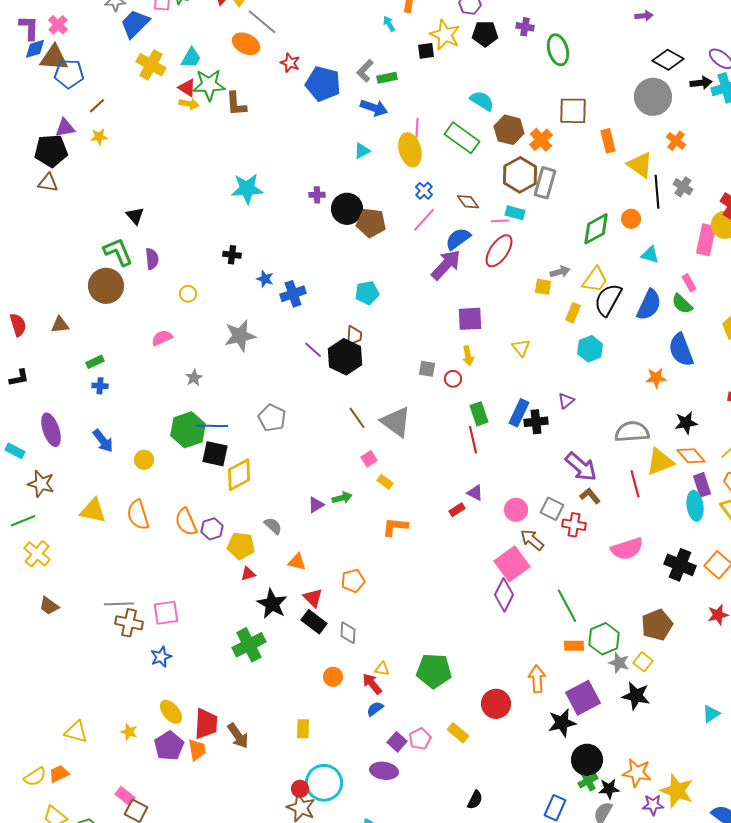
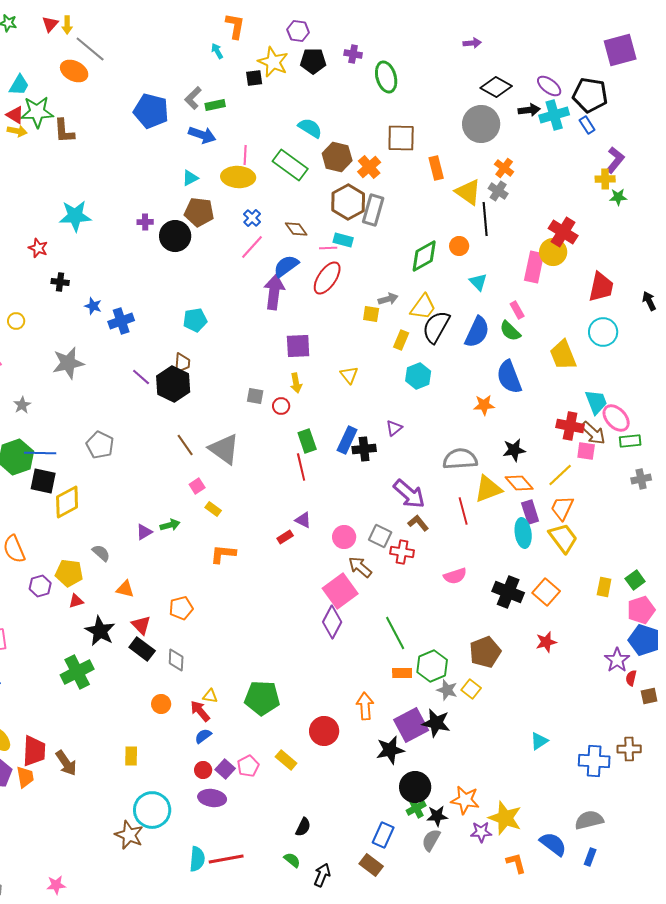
red star: (290, 63) -> (38, 248), moved
yellow ellipse: (410, 150) -> (238, 177), turned -72
gray cross: (683, 187) -> (498, 191), moved
brown pentagon: (371, 223) -> (199, 212), moved
cyan triangle: (650, 255) -> (478, 282), turned 30
purple arrow: (446, 265) -> (274, 292), turned -36
purple hexagon: (212, 529) -> (40, 586), moved
pink semicircle: (627, 549) -> (455, 576), size x0.7
black star: (636, 696) -> (436, 723), moved
red circle: (300, 789) -> (203, 770), moved

